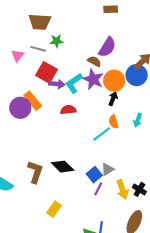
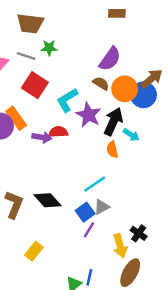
brown semicircle: (94, 61) -> (101, 83), moved
purple star: (93, 79) -> (89, 115), moved
orange circle: (114, 81) -> (125, 89), moved
purple arrow: (57, 84) -> (42, 137), moved
black arrow: (113, 99) -> (113, 122), size x1.6
cyan arrow: (138, 120) -> (131, 135), moved, turned -80
cyan line: (102, 134) -> (95, 184), moved
yellow arrow: (122, 189) -> (120, 246), moved

